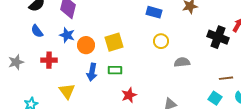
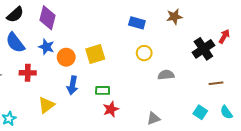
blue semicircle: (37, 31) -> (15, 43), size x1.5
black cross: (218, 37) -> (203, 49), turned 35
green rectangle: (115, 70) -> (103, 90), moved
brown line: (226, 78) -> (216, 83), moved
yellow triangle: (67, 91) -> (46, 105), turned 30

